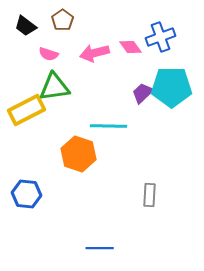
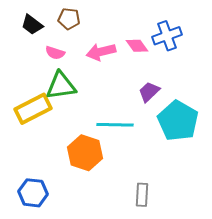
brown pentagon: (62, 20) -> (69, 19), turned -30
cyan pentagon: (172, 87) -> (178, 121), moved, turned 30
gray rectangle: (150, 195) -> (142, 195), moved

